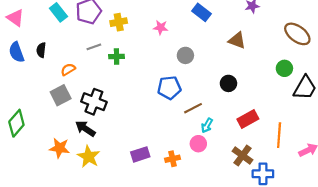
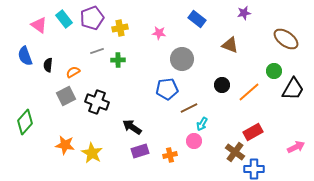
pink triangle: (15, 18) -> (39, 25), moved
black semicircle: (41, 50) -> (48, 65), moved
gray circle: (185, 55) -> (182, 59), size x1.5
red rectangle: (248, 119) -> (253, 132), moved
black arrow: (85, 129) -> (132, 127), moved
orange line: (279, 135) -> (249, 92), moved, turned 45

